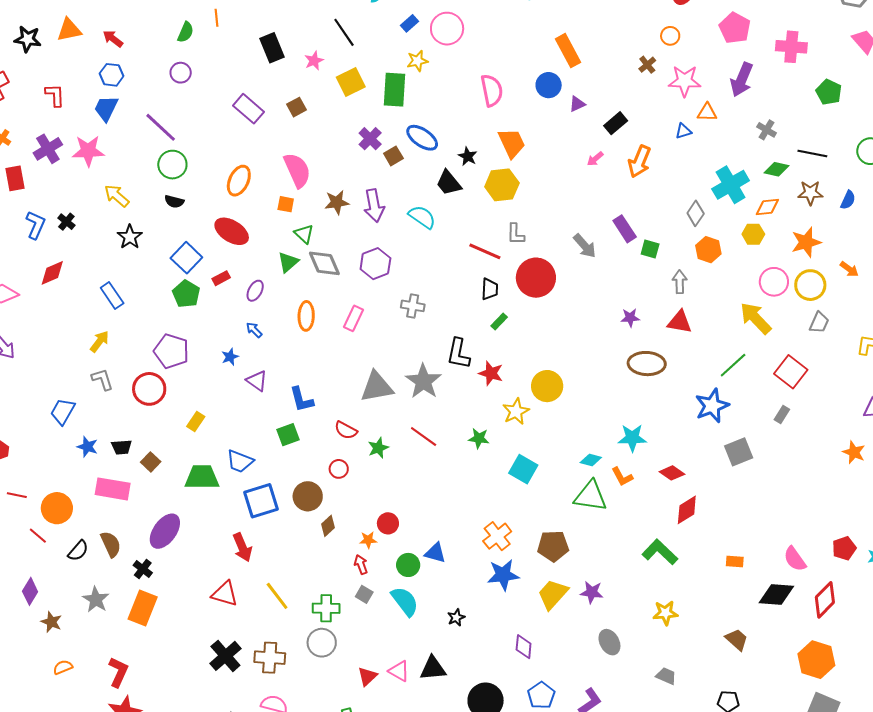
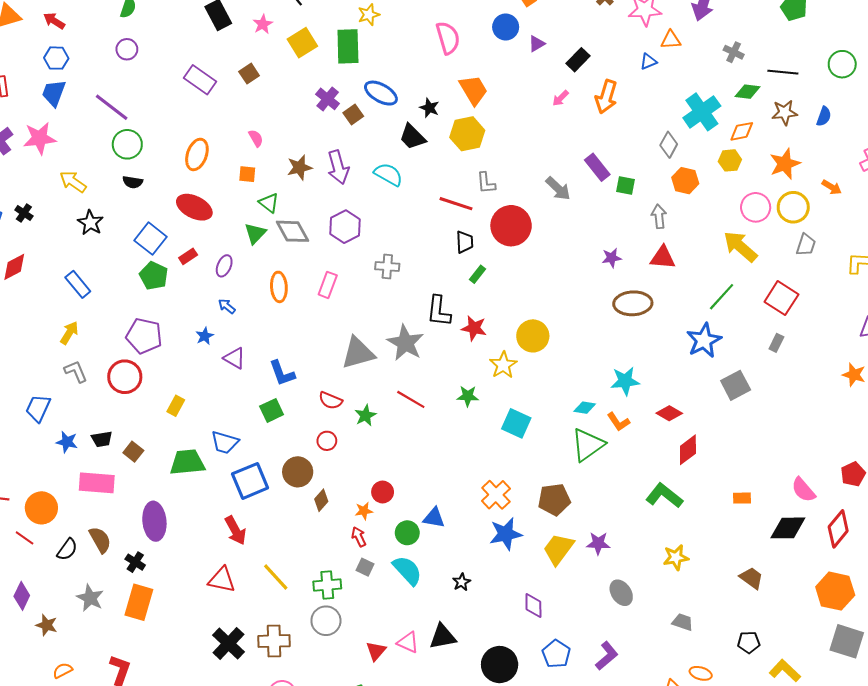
pink semicircle: (297, 170) -> (256, 138), size x0.5
green triangle: (590, 496) -> (588, 445), turned -39
purple ellipse: (165, 531) -> (154, 521), turned -36

